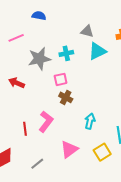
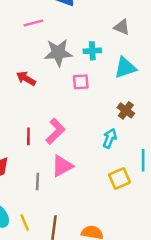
cyan triangle: (97, 51) -> (125, 68), moved
brown cross: (66, 97) -> (126, 110), moved
pink triangle: (69, 149) -> (62, 166), moved
gray line: (37, 164) -> (38, 181), turned -56

